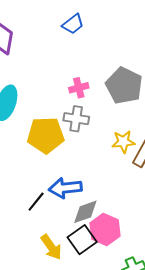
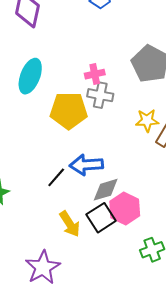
pink cross: (79, 88) -> (95, 74), moved

